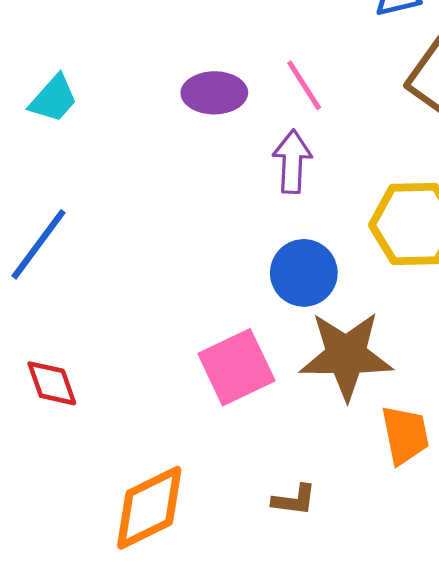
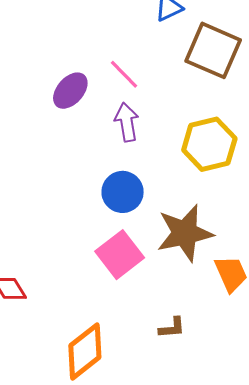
purple ellipse: (214, 93) -> (70, 91), turned -36
blue circle: (304, 273) -> (123, 192), moved

